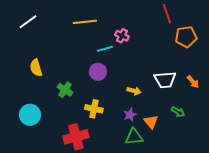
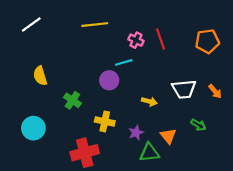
red line: (167, 14) -> (160, 39), moved
cyan line: (105, 49) -> (124, 62), moved
purple star: (130, 115) -> (136, 133), moved

